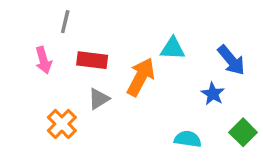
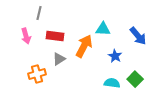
blue star: (213, 94) -> (115, 56), moved
orange cross: (62, 124) -> (37, 74), turned 30
green square: (243, 132) -> (135, 79), moved

